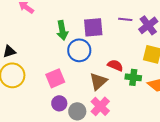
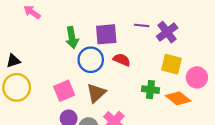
red semicircle: (115, 65) -> (122, 60), moved
brown triangle: (98, 81) -> (96, 93), moved

